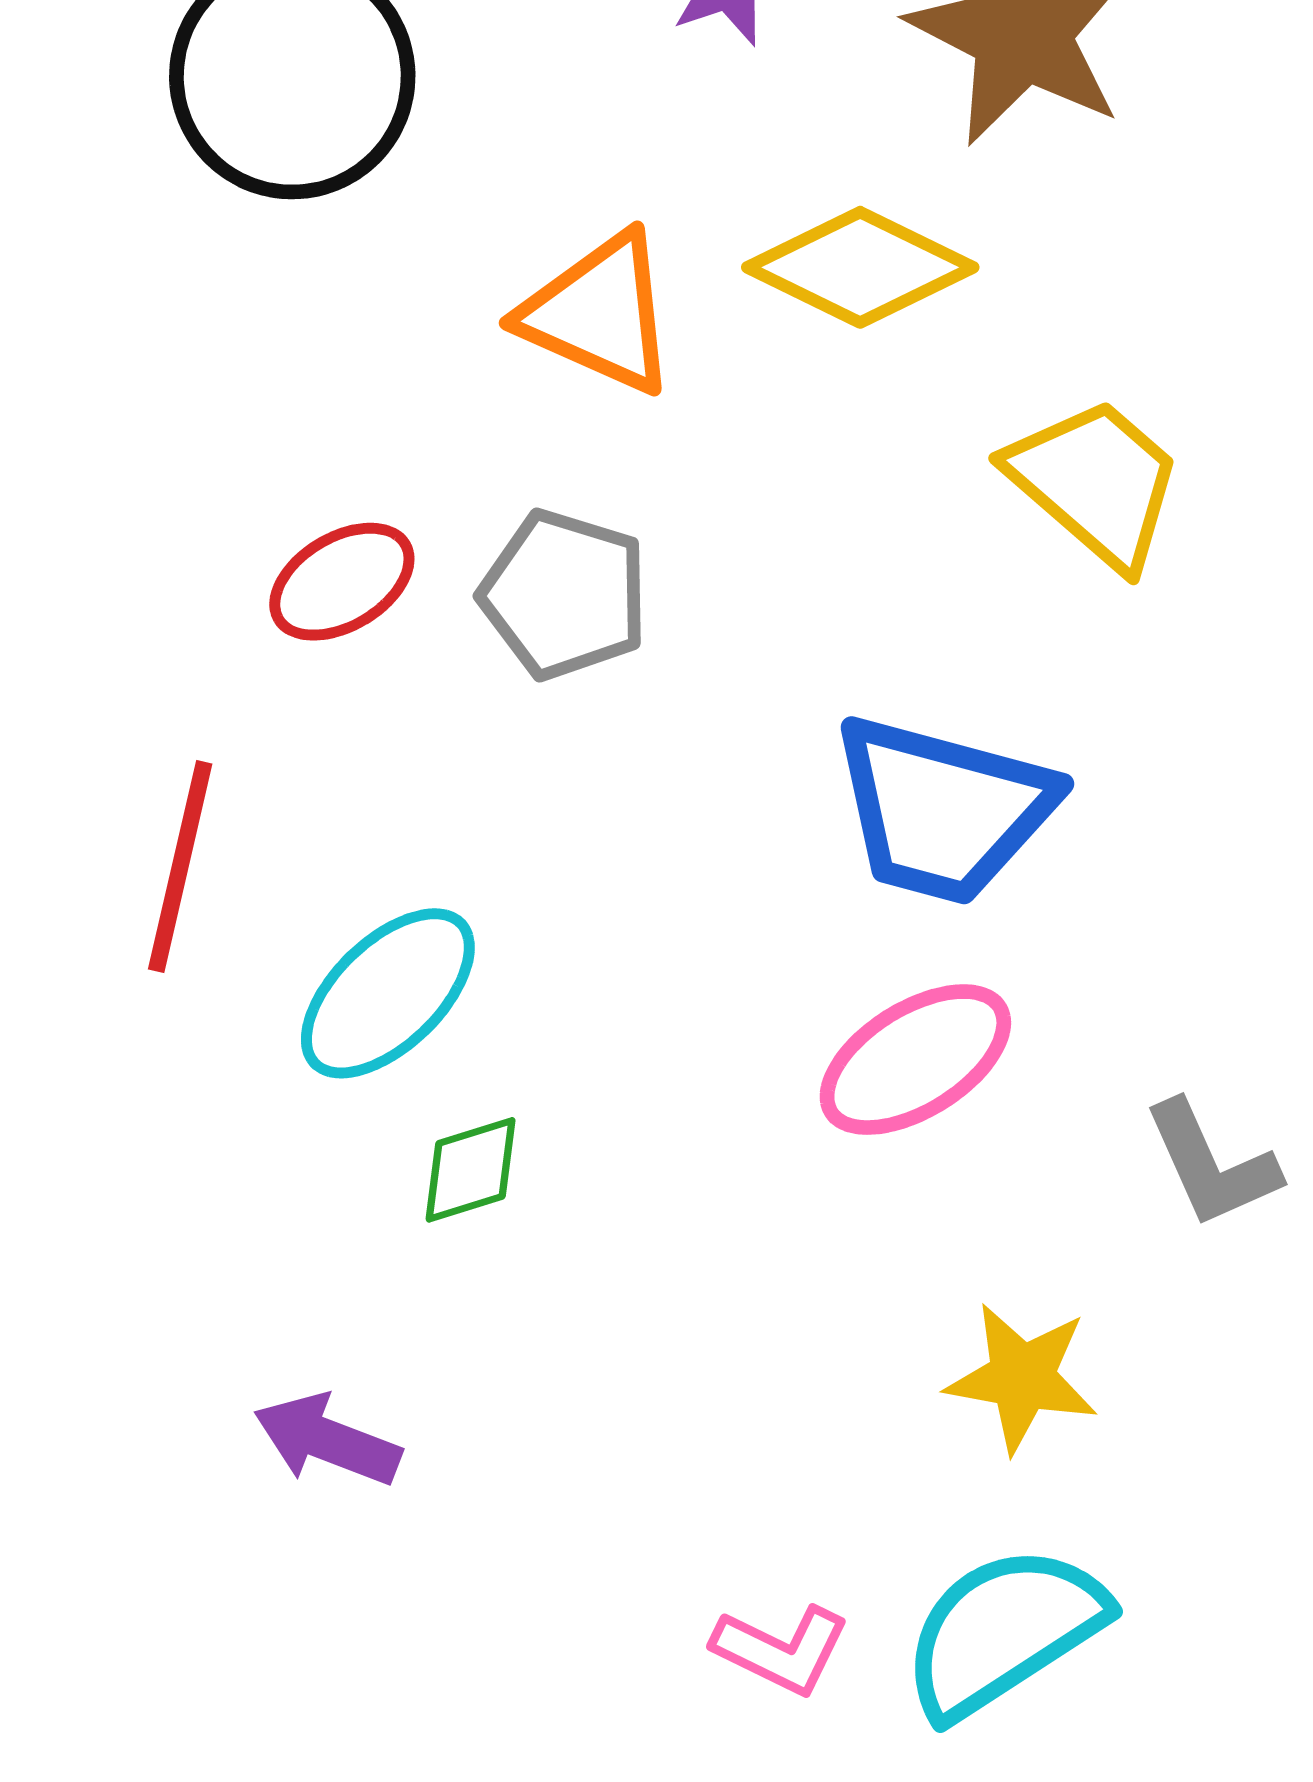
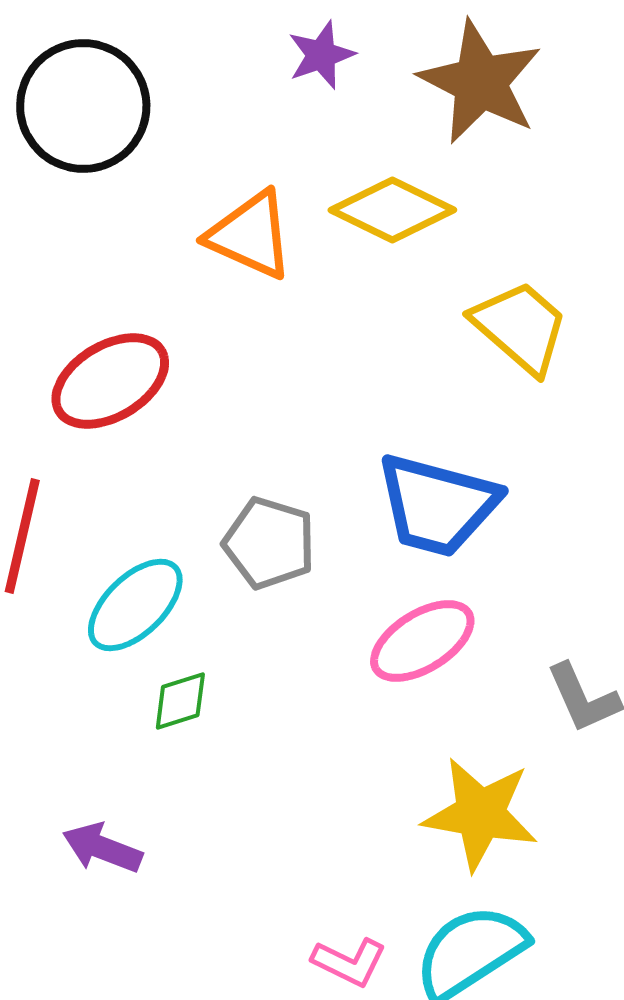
red ellipse: (342, 582) -> (110, 381), size x1.5
gray pentagon: (564, 595) -> (269, 543), moved
yellow star: (1022, 1378) -> (480, 814), size x1.4

